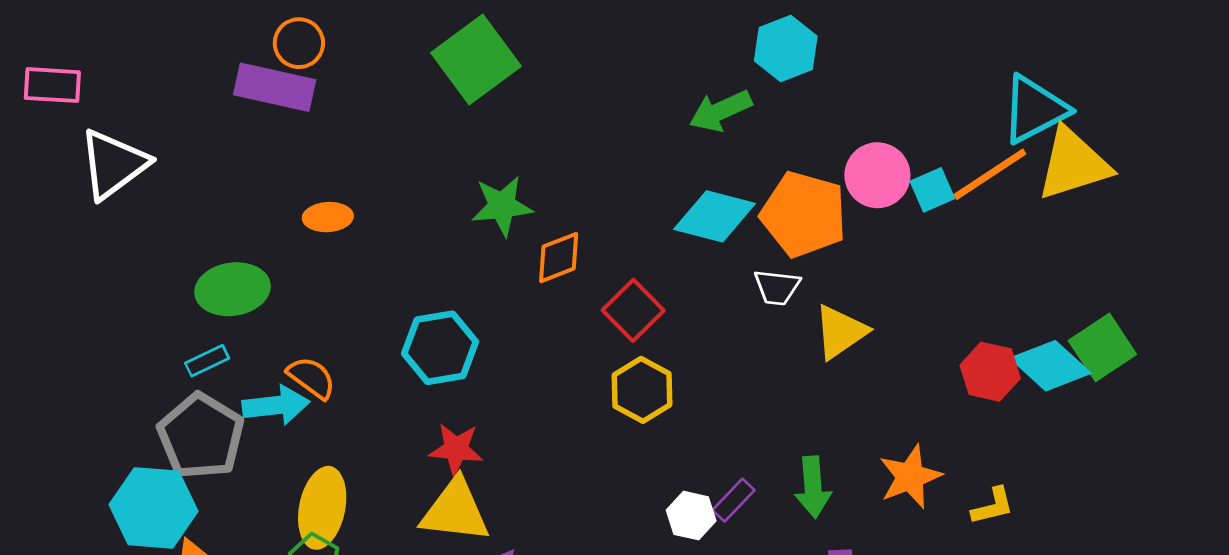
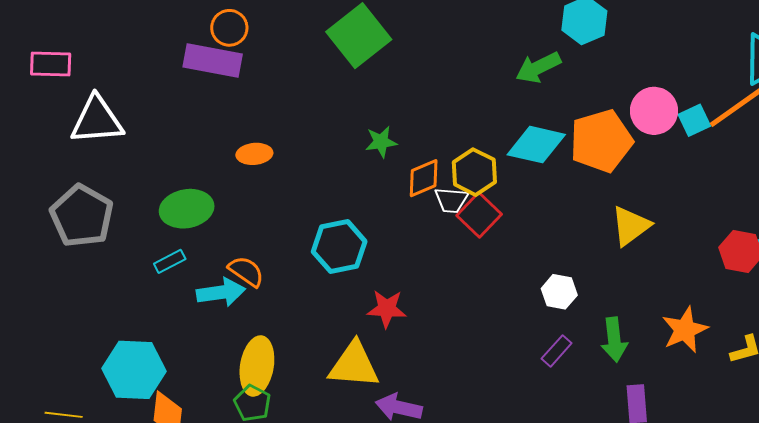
white triangle: (113, 164) -> (97, 120), turned 34
green star: (502, 206) -> (381, 142), size x0.7
orange pentagon: (804, 214) -> (601, 141), turned -30
white trapezoid: (777, 287) -> (451, 200), moved
yellow hexagon: (642, 390) -> (474, 172), moved
gray pentagon: (201, 436) -> (82, 216), moved
red star: (456, 449) -> (387, 309), moved
white hexagon: (691, 516) -> (559, 292), moved

